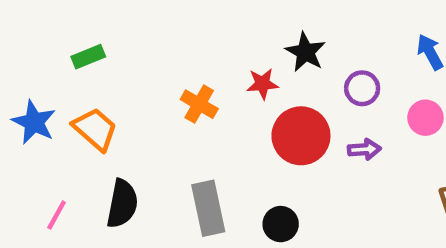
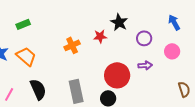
orange cross: (199, 104) -> (72, 45), turned 35
red circle: (301, 136) -> (117, 75), moved
black semicircle: (122, 204) -> (38, 89), turned -35

